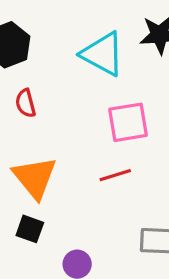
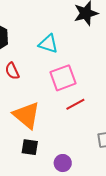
cyan triangle: (103, 54) -> (48, 44), moved, size x0.7
pink square: (128, 122) -> (63, 78), moved

